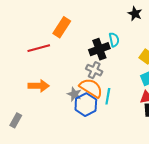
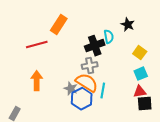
black star: (135, 14) -> (128, 25), moved
gray cross: (94, 70) -> (90, 66), turned -35
orange arrow: (39, 86) -> (37, 81), turned -90

